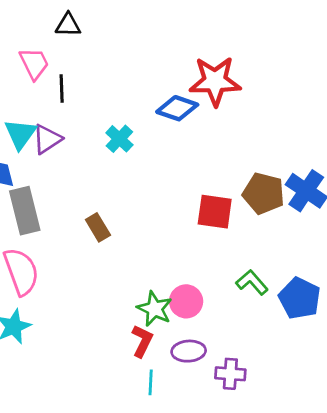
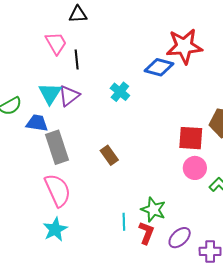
pink circle: (186, 301) -> (195, 168), moved
purple ellipse: (189, 351) -> (180, 238), turned -35
cyan line: (151, 382) -> (124, 222), moved

